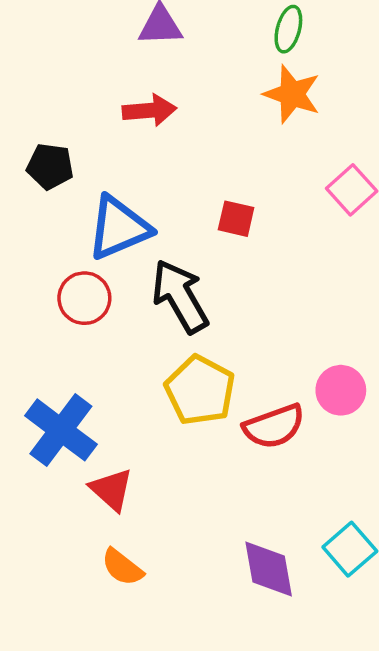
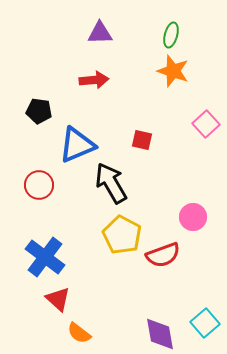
red circle: (84, 298) -> (39, 185), moved
pink circle: (341, 390) -> (193, 217), moved
red triangle: (111, 490) -> (58, 299), moved

